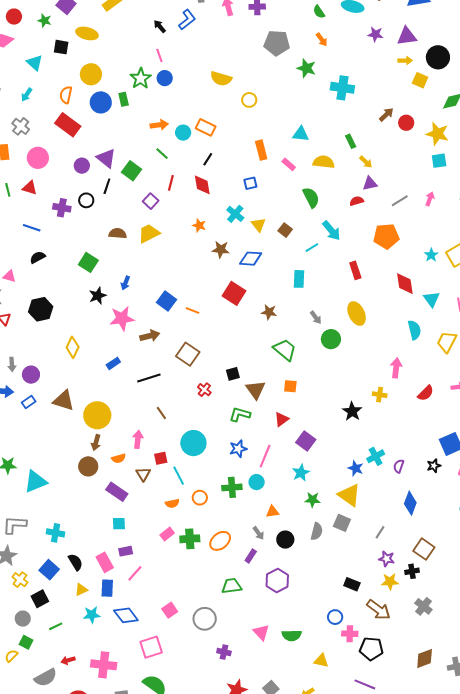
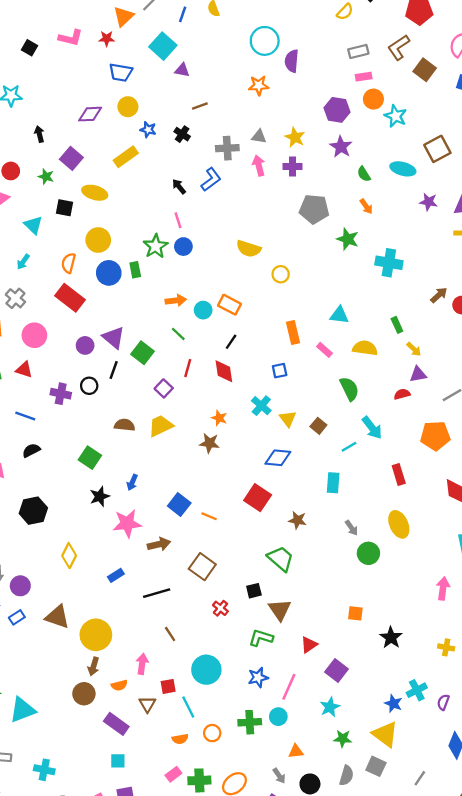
brown star: (221, 249) -> (209, 443), moved
green trapezoid: (285, 350) -> (281, 559), moved
orange square: (290, 386) -> (355, 613), moved
yellow cross: (380, 395) -> (446, 647), moved

